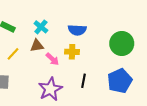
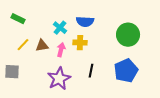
cyan cross: (41, 27) -> (60, 28), moved
brown triangle: (37, 46) -> (42, 46), moved
pink arrow: (52, 59) -> (61, 50), turned -120

